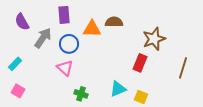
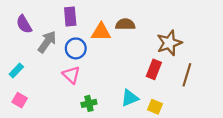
brown line: (183, 68) -> (187, 75), moved
green cross: (81, 94) -> (89, 103), turned -32

